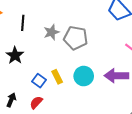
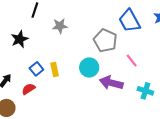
gray pentagon: (76, 38) -> (105, 41), moved
cyan circle: (84, 76) -> (89, 67), moved

